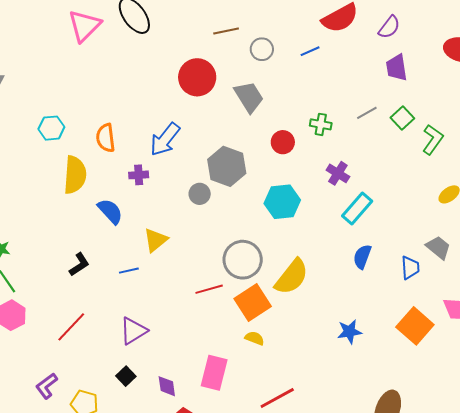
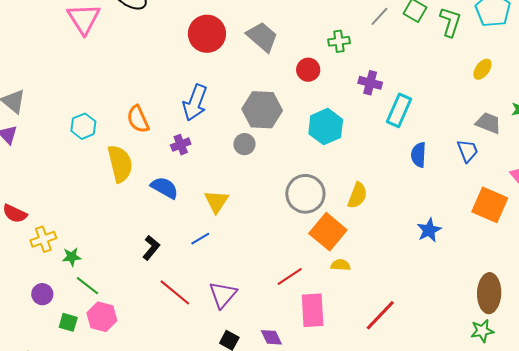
yellow semicircle: (292, 277) -> (357, 195), size x0.7
red line: (209, 289) -> (290, 277), moved
red line: (71, 327) -> (175, 292), moved, turned -76

